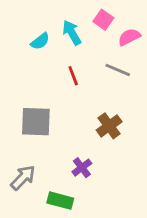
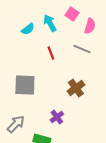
pink semicircle: (129, 37) -> (90, 26), turned 133

